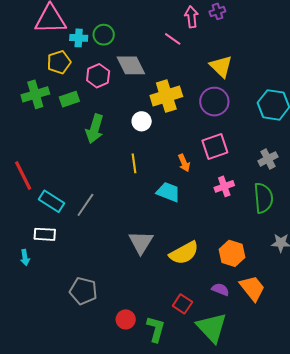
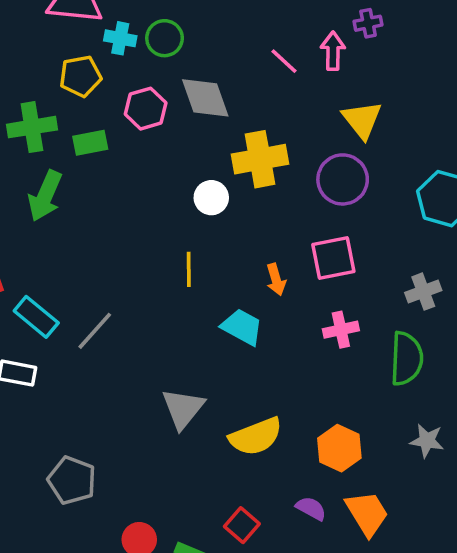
pink arrow: (191, 17) -> (333, 51), moved
green arrow: (95, 129) -> (45, 196), moved

